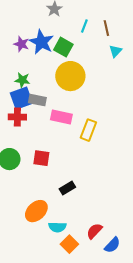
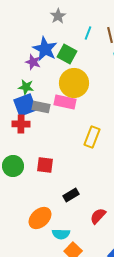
purple star: (21, 44) -> (33, 62), moved
pink rectangle: (61, 117) -> (65, 102), moved
red semicircle: (94, 231) -> (98, 216), moved

